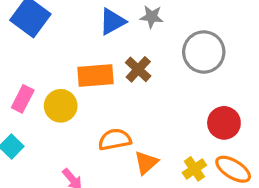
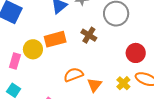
brown cross: (138, 69) -> (89, 35), moved
yellow circle: (61, 106) -> (33, 49), moved

